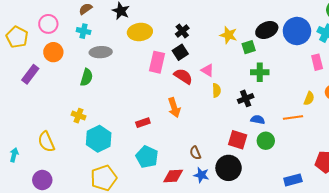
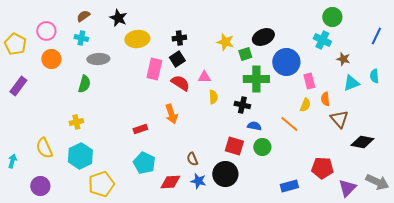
black cross: (182, 31) -> (179, 38), turned 32
blue circle: (297, 31) -> (286, 62), moved
pink rectangle: (317, 62) -> (309, 81), moved
pink triangle: (207, 70) -> (204, 77), turned -32
green cross: (260, 72) -> (256, 79), size x1.4
purple rectangle: (30, 74) -> (18, 86), moved
black cross: (246, 98) -> (242, 105), turned 35
yellow cross: (79, 116) -> (76, 122), turned -32
orange line: (293, 118) -> (289, 124), turned 48
cyan hexagon: (99, 139) -> (80, 156), moved

